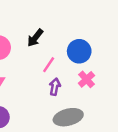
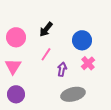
pink line: (49, 65) -> (46, 54), moved

